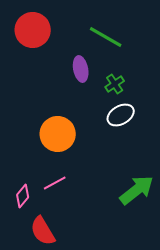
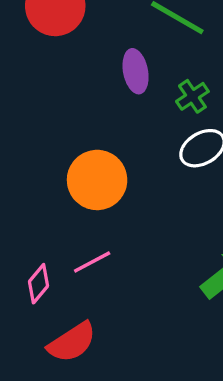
red semicircle: (43, 231) -> (72, 342), turned -92

